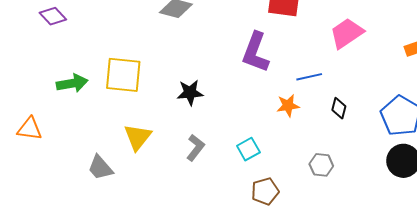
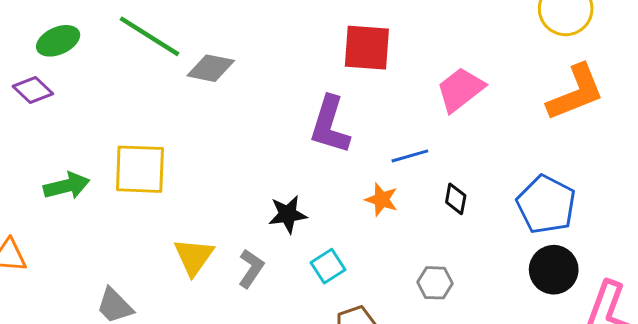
black star: (190, 93) -> (288, 214), moved
orange star: (288, 106) -> (381, 200), turned 30
yellow triangle: (138, 137) -> (194, 257), moved

